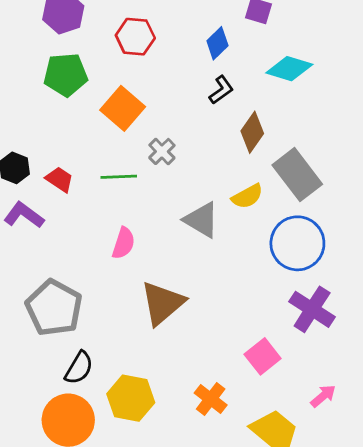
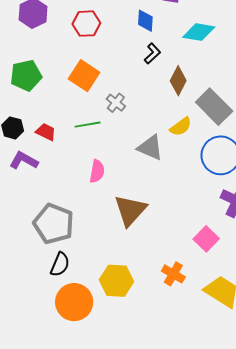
blue diamond: (217, 43) -> (145, 21), turned -35
green pentagon: (66, 75) -> (26, 75), moved
black semicircle: (79, 368) -> (60, 264), moved

